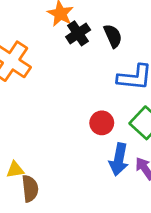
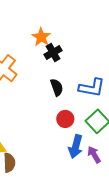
black semicircle: (113, 36) -> (57, 87), moved

